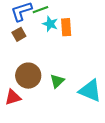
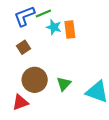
brown square: (19, 34) -> (23, 47), moved

